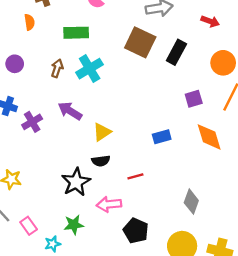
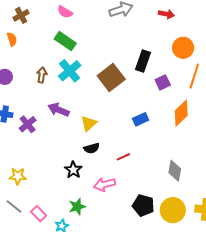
green rectangle: (76, 33) -> (65, 41), moved, turned 45
brown square: (140, 42) -> (111, 78), moved, turned 36
black rectangle: (176, 52) -> (143, 61), moved
orange diamond: (209, 137) -> (181, 113), turned 72
black star: (76, 182) -> (73, 170), size x0.7
black pentagon: (136, 231) -> (143, 205), moved

